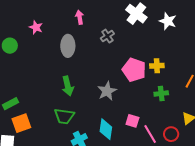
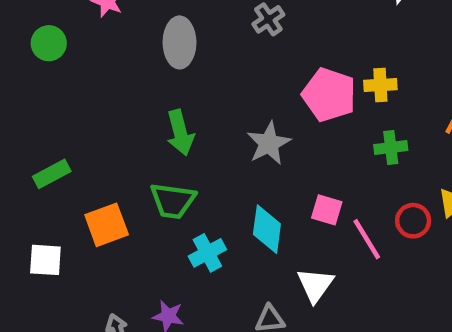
orange square: (21, 123) -> (107, 225), moved
red circle: (171, 134) -> (413, 221), moved

